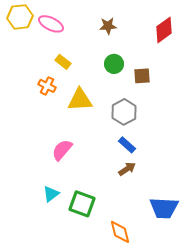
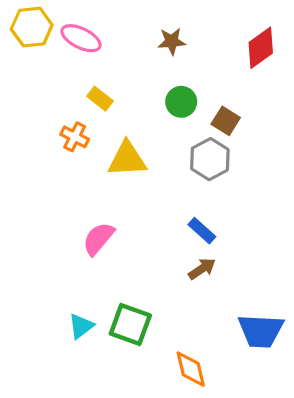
brown square: (142, 76) -> (226, 121), turned 36
gray hexagon: (124, 112) -> (210, 159), moved
cyan triangle: (51, 194) -> (81, 326), moved

